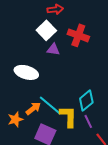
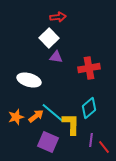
red cross: (78, 35) -> (89, 68), moved, turned -30
orange star: (15, 119) -> (16, 117), moved
purple line: (88, 121) -> (91, 140), moved, turned 32

